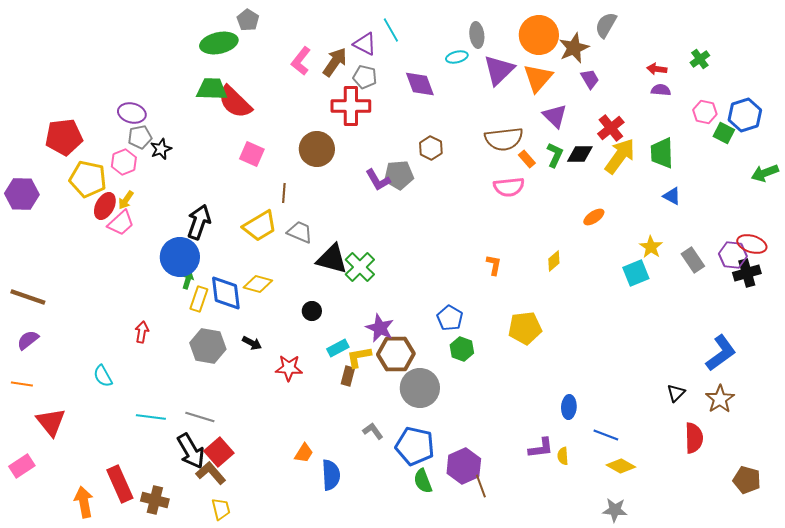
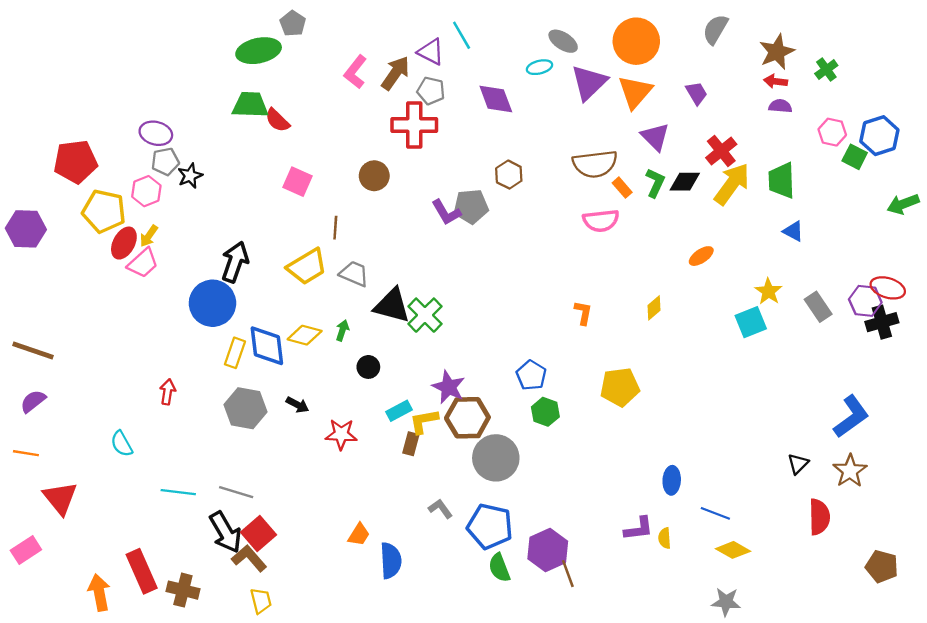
gray ellipse: (477, 35) -> (563, 41), turned -50
brown star: (574, 48) -> (777, 52), moved
red semicircle: (235, 102) -> (277, 120), size x0.6
brown circle: (317, 149) -> (374, 176), size x0.7
green arrow: (188, 280) -> (342, 330), moved

